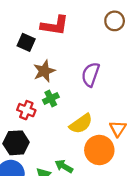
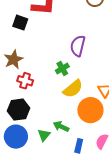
brown star: (44, 71) -> (14, 59), moved
green cross: (51, 99) -> (62, 68), moved

